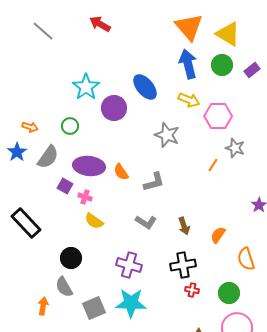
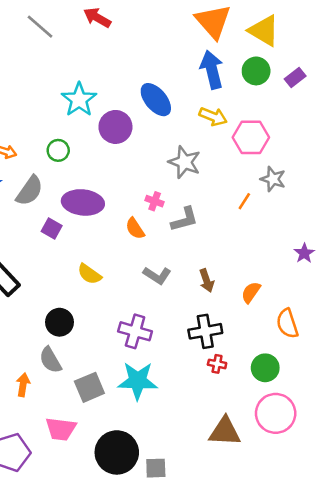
gray line: (43, 31) -> (40, 27), moved
orange semicircle: (121, 172) -> (135, 229), moved
gray L-shape: (154, 182) -> (184, 219), moved
pink cross: (85, 197) -> (155, 201), moved

